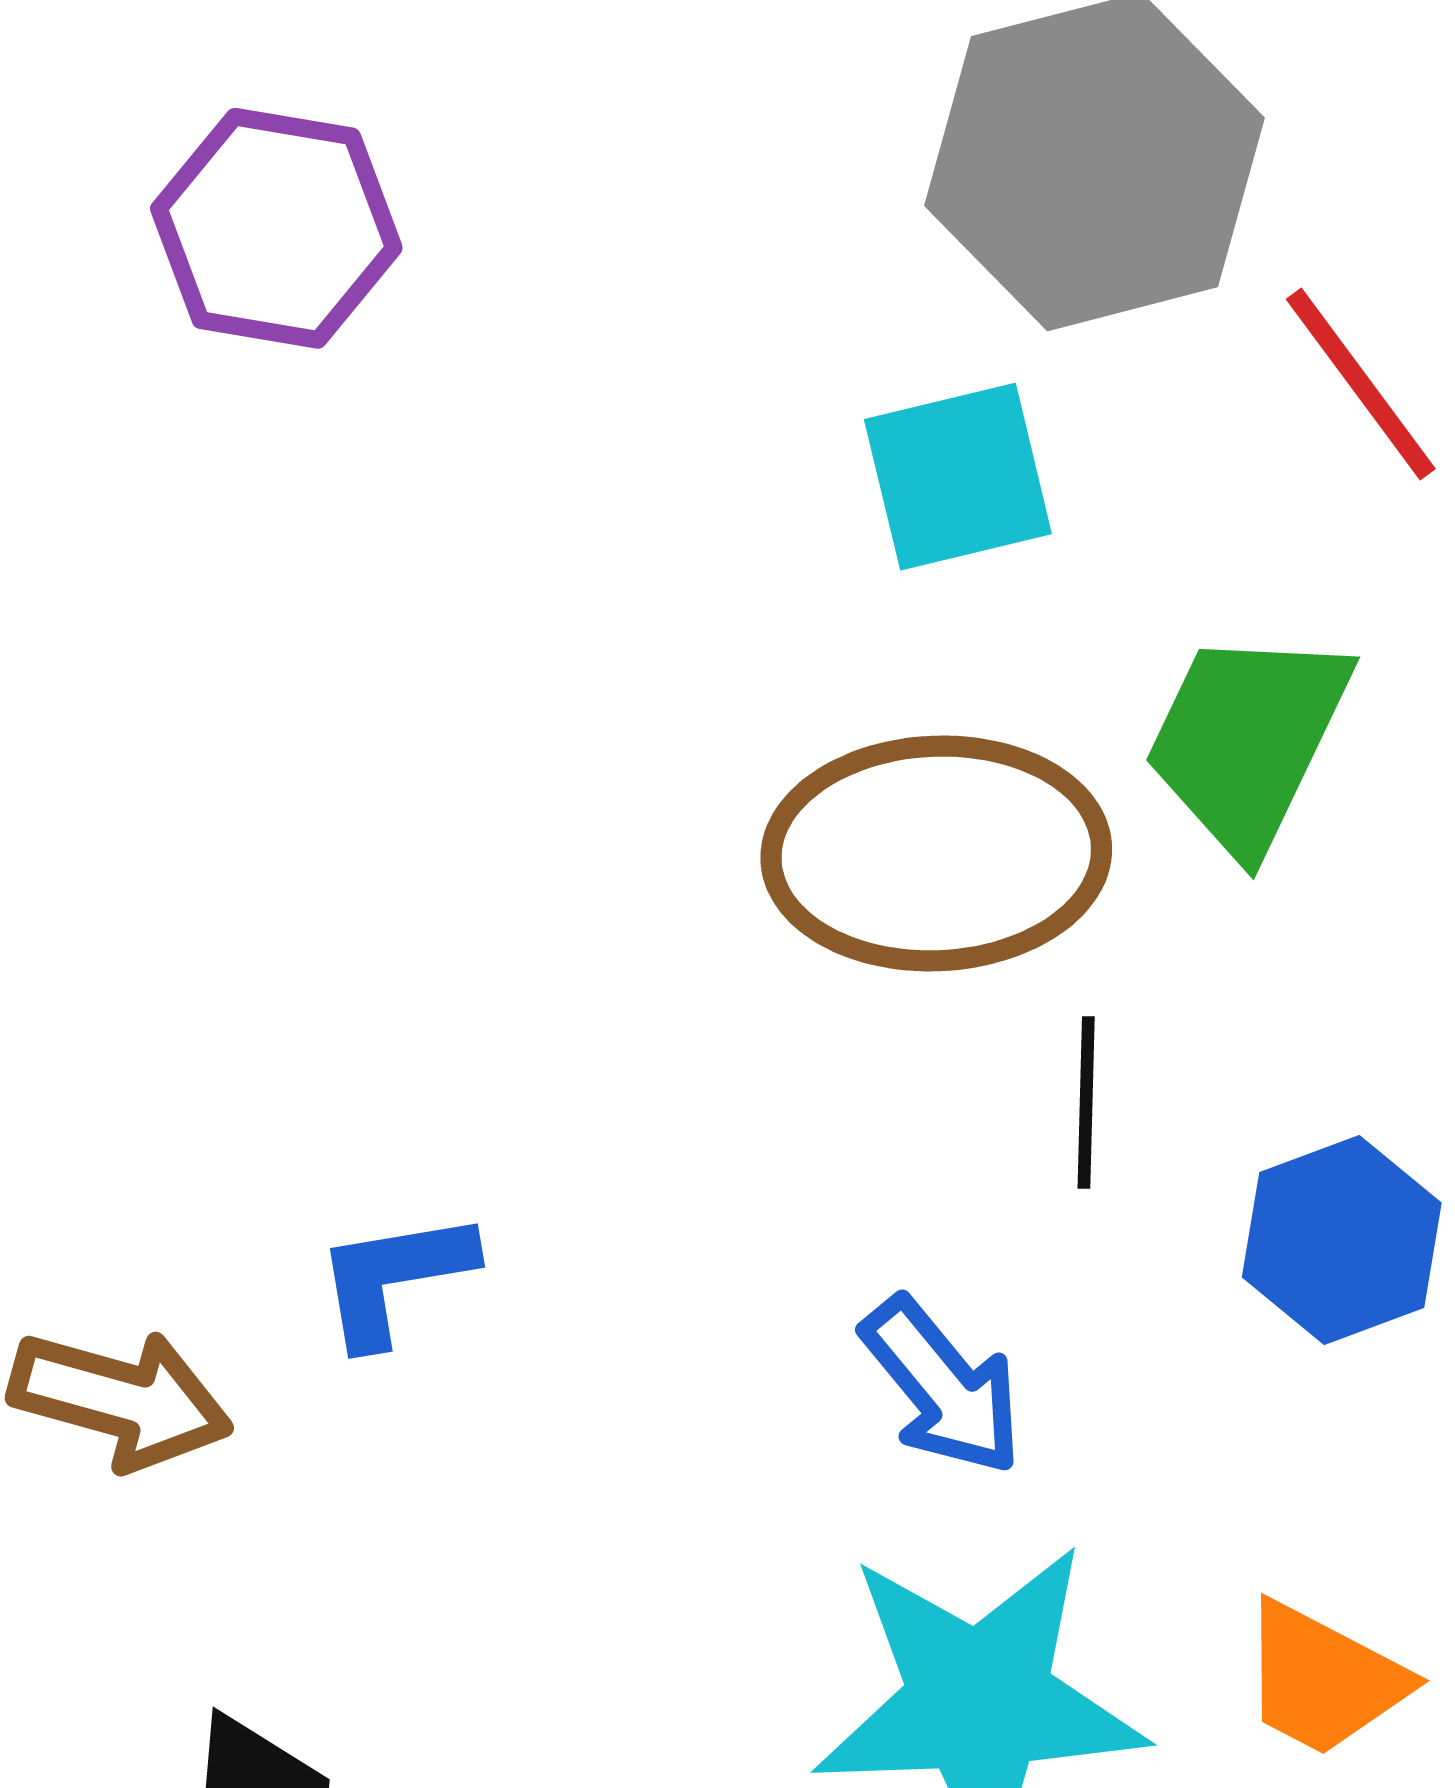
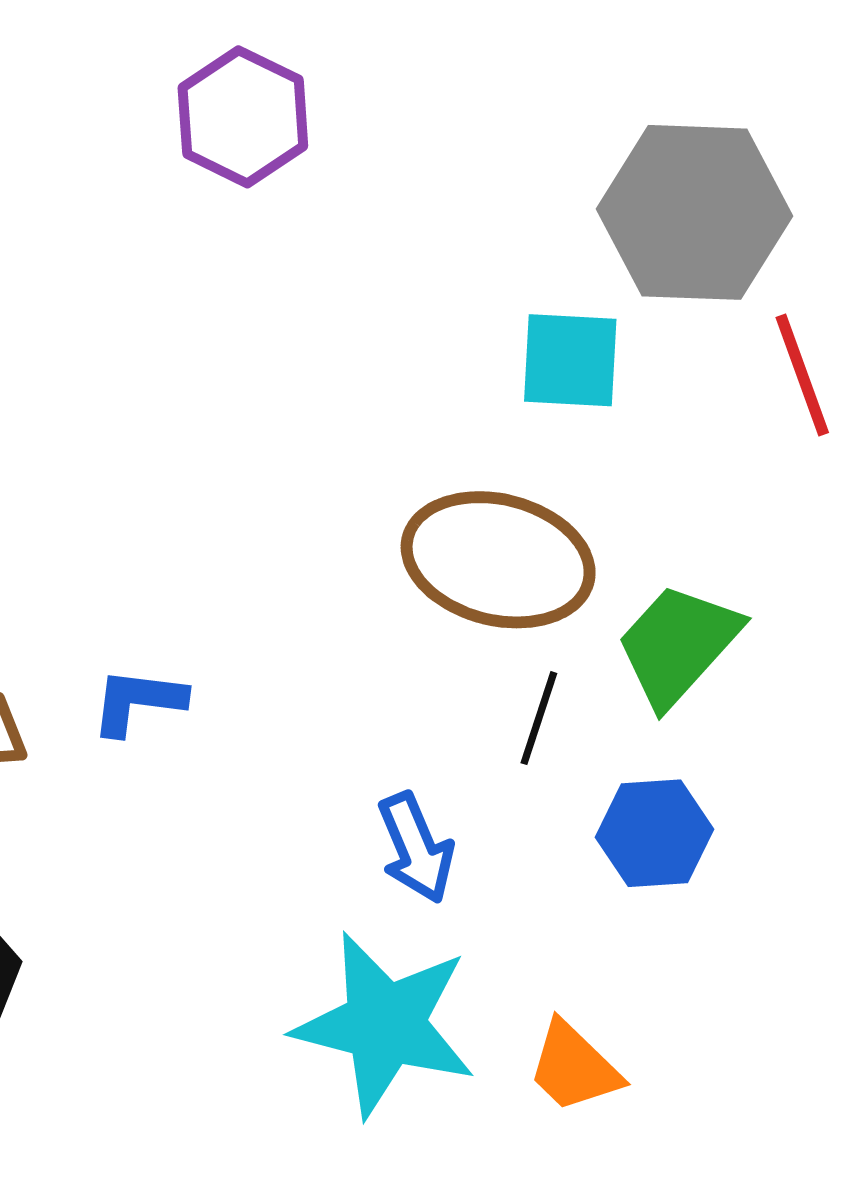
green trapezoid: (1247, 740) -> (678, 645), moved

